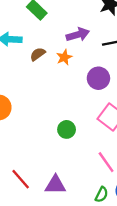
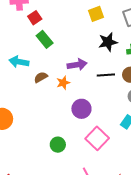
purple circle: (98, 78) -> (81, 109), moved

